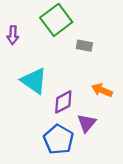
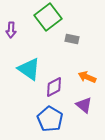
purple triangle: (87, 123) -> (84, 105), moved, turned -30

